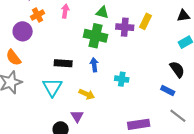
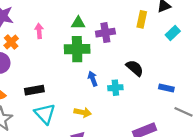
yellow rectangle: (145, 21) -> (142, 19), moved
black rectangle: (63, 63) -> (34, 90), moved
blue arrow: (94, 65) -> (93, 79), moved
black semicircle: (177, 69) -> (135, 68), moved

